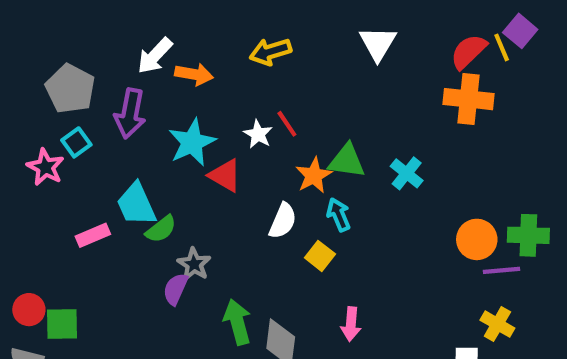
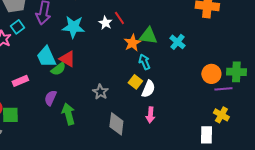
cyan star: (192, 142) -> (73, 27), turned 30
red triangle: (225, 175) -> (67, 59), moved
white semicircle: (283, 221) -> (148, 89), moved
pink rectangle: (93, 235) -> (20, 81), moved
gray star: (194, 264) -> (100, 92), moved
purple semicircle: (175, 289) -> (50, 98), moved
green arrow: (237, 322) -> (68, 114), moved

